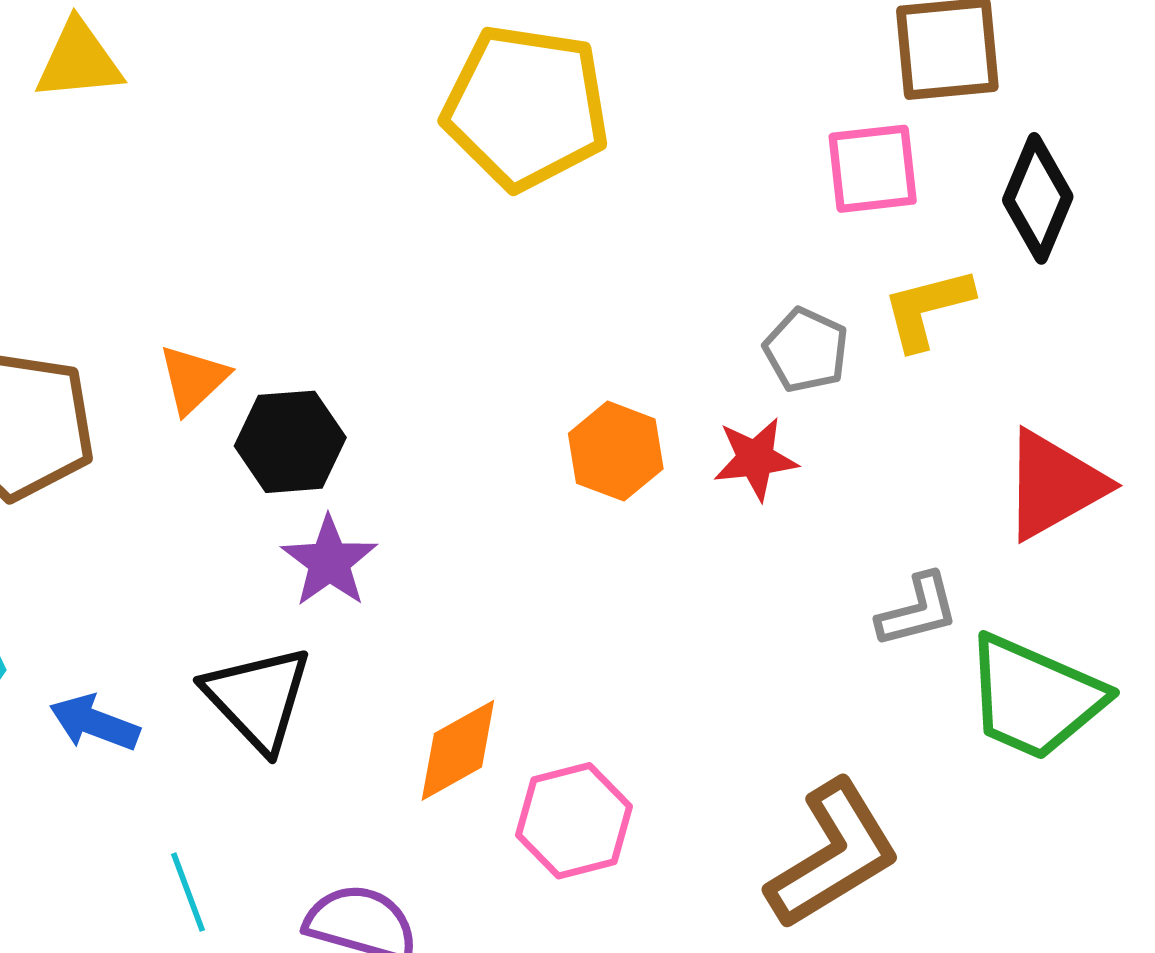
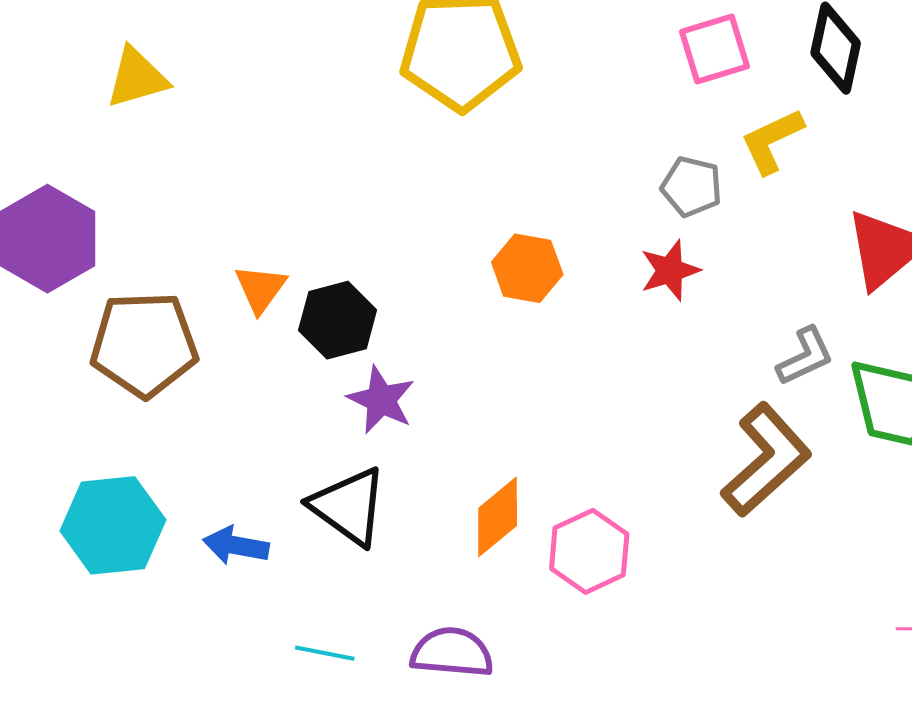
orange hexagon: (616, 451) -> (527, 268), moved
brown L-shape: (833, 855) -> (766, 460), moved
cyan line: (188, 892) -> (325, 653), turned -48

